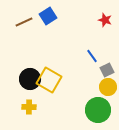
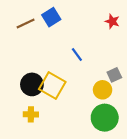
blue line: (92, 56) -> (77, 55), moved
yellow circle: (108, 87) -> (103, 90), moved

